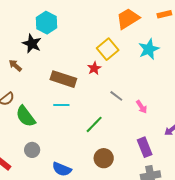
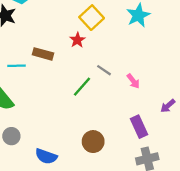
brown rectangle: (63, 79) -> (43, 54), size x0.7
cyan line: (61, 105) -> (17, 66), moved
green line: (94, 124) -> (82, 87), moved

